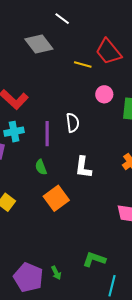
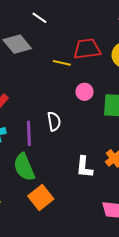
red trapezoid: (109, 52) -> (87, 49), turned 124
green semicircle: (41, 167) -> (24, 167), size x1.8
white L-shape: (83, 167) -> (84, 167), moved

